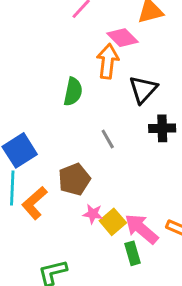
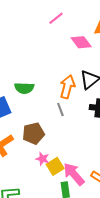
orange arrow: (108, 61) -> (67, 87), moved
green semicircle: (73, 92) -> (24, 88), moved, turned 72

